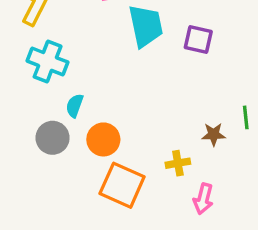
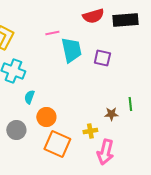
gray circle: (53, 138) -> (16, 130), moved
pink arrow: (203, 199) -> (105, 152), size x1.4

